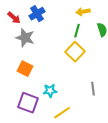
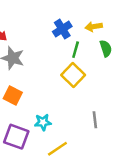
yellow arrow: (83, 12) -> (94, 27), moved
blue cross: (37, 14) -> (62, 29), moved

